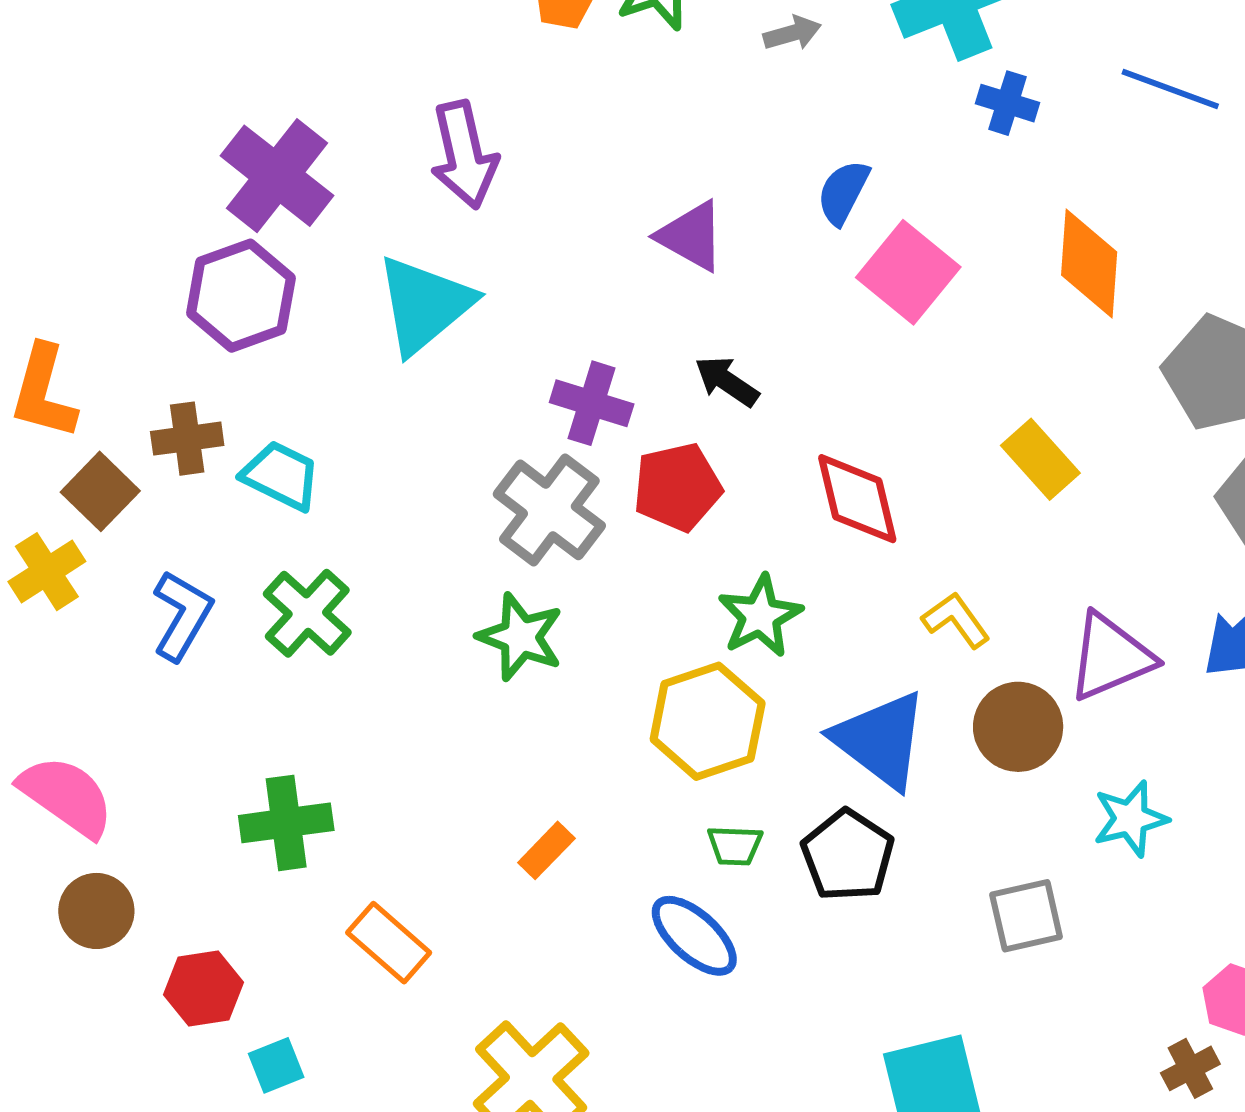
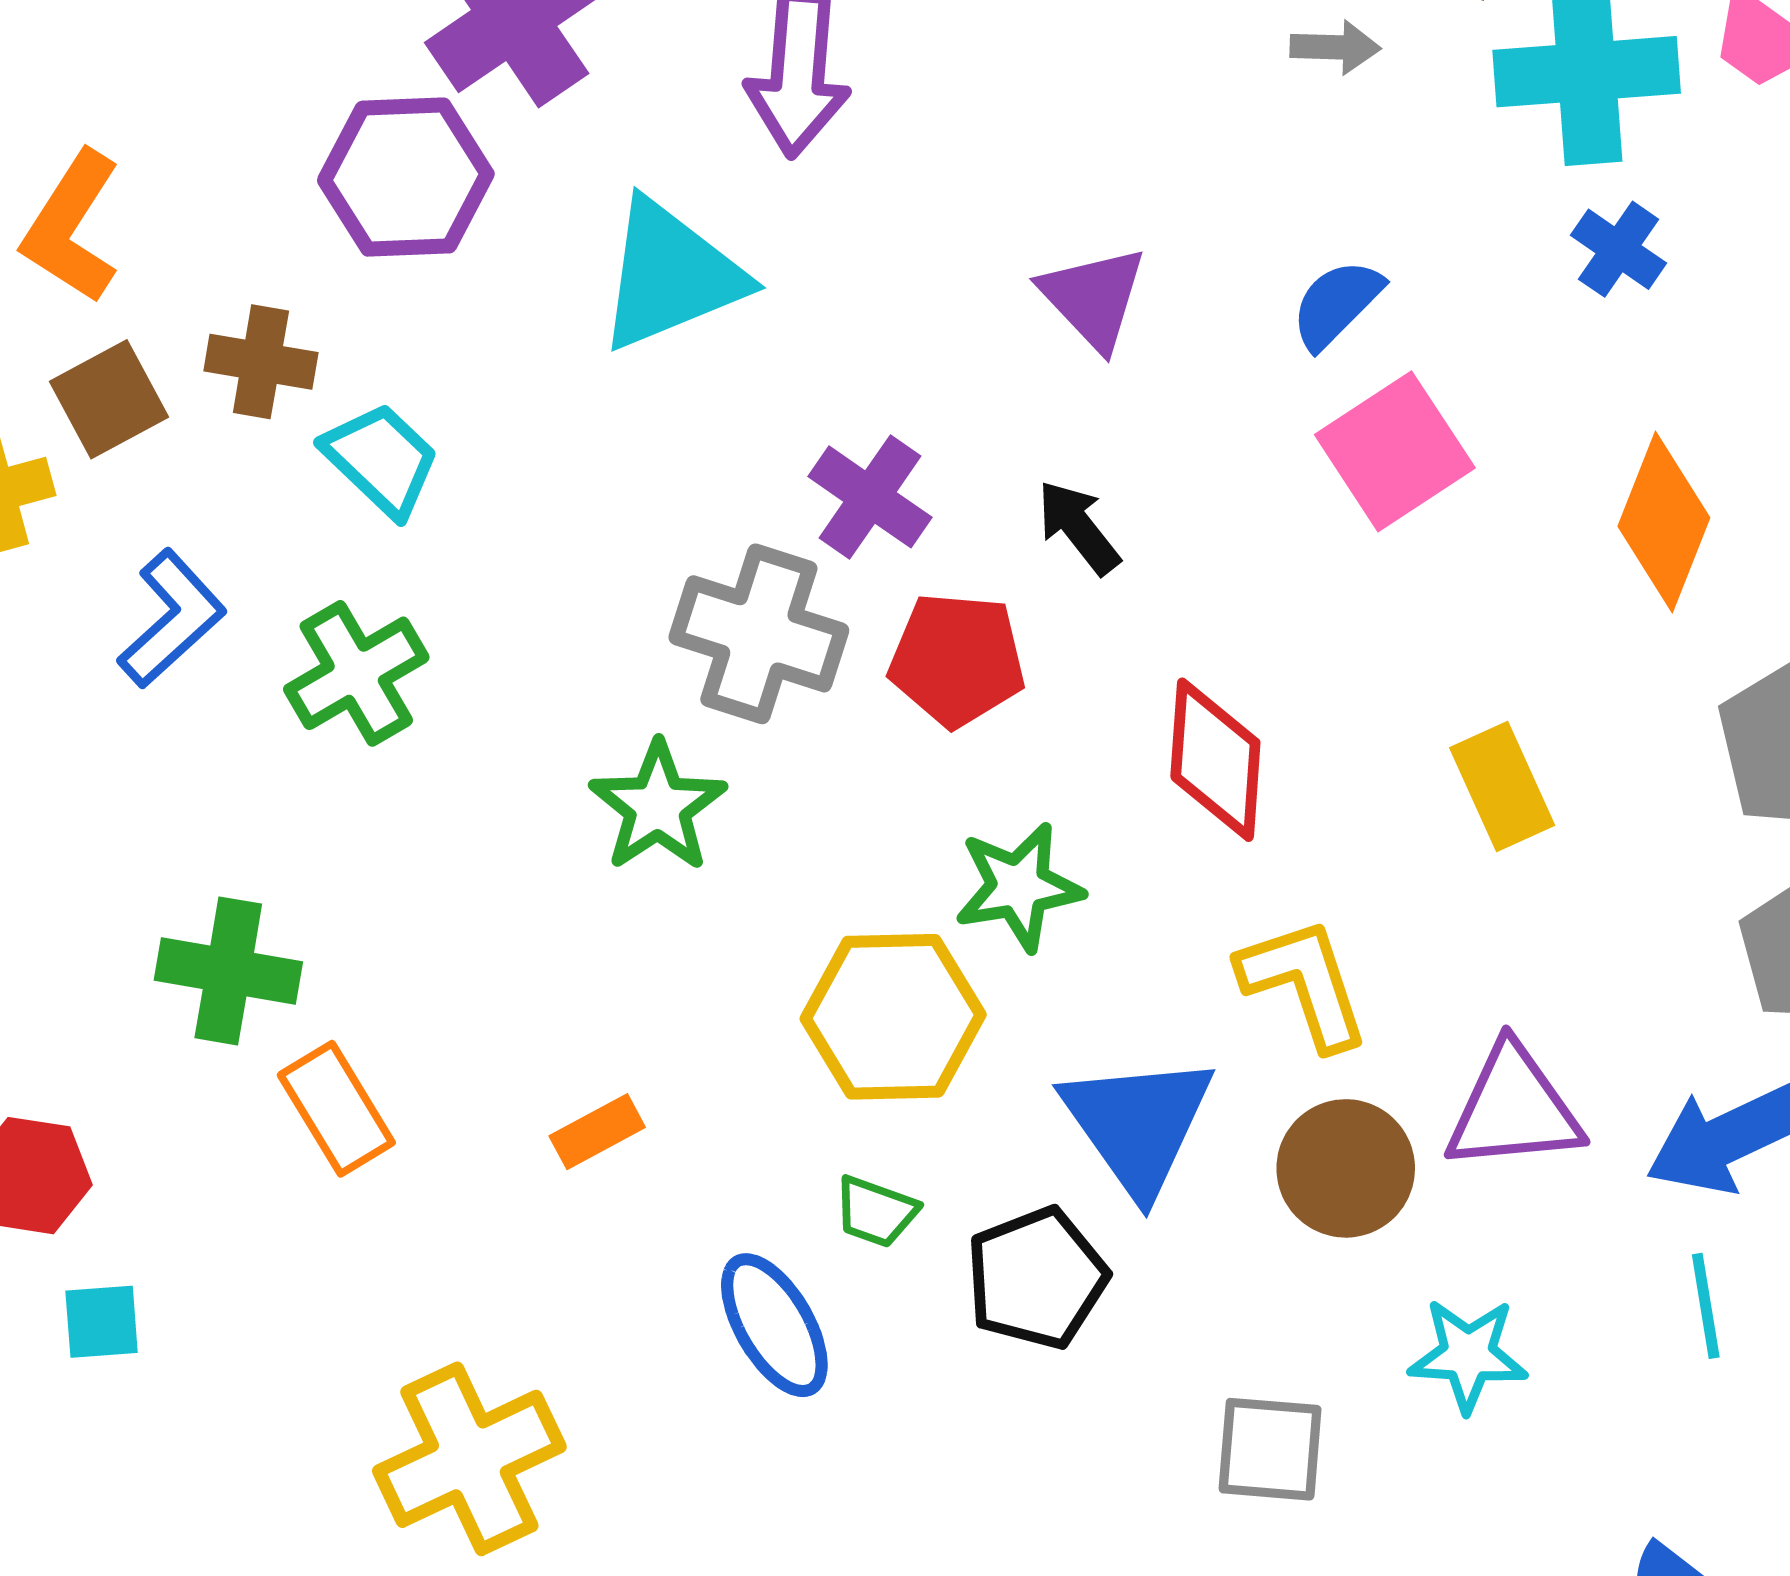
gray cross: (549, 510) -> (759, 634), turned -37
yellow L-shape: (956, 620) -> (1304, 983), size x1.4
orange rectangle: (389, 943) -> (336, 1109), moved

